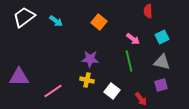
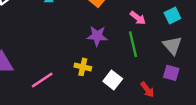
purple star: (90, 59) -> (97, 36), moved
gray triangle: (162, 62) -> (172, 45), turned 36
purple square: (161, 85) -> (171, 73), turned 32

